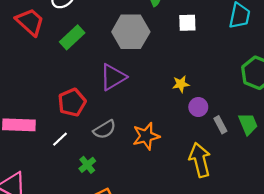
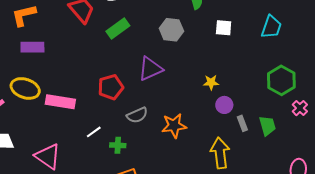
gray hexagon: (131, 32) -> (171, 30), size x0.7
white line: (60, 139) -> (94, 132), moved
green cross: (87, 165) -> (118, 145), turned 35

